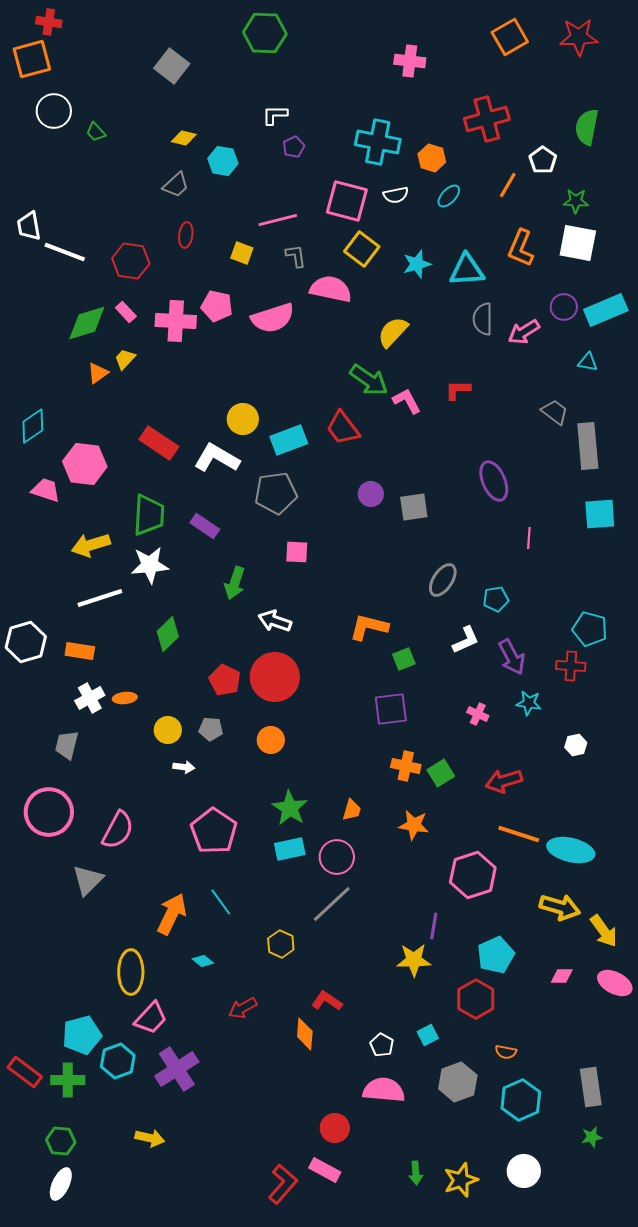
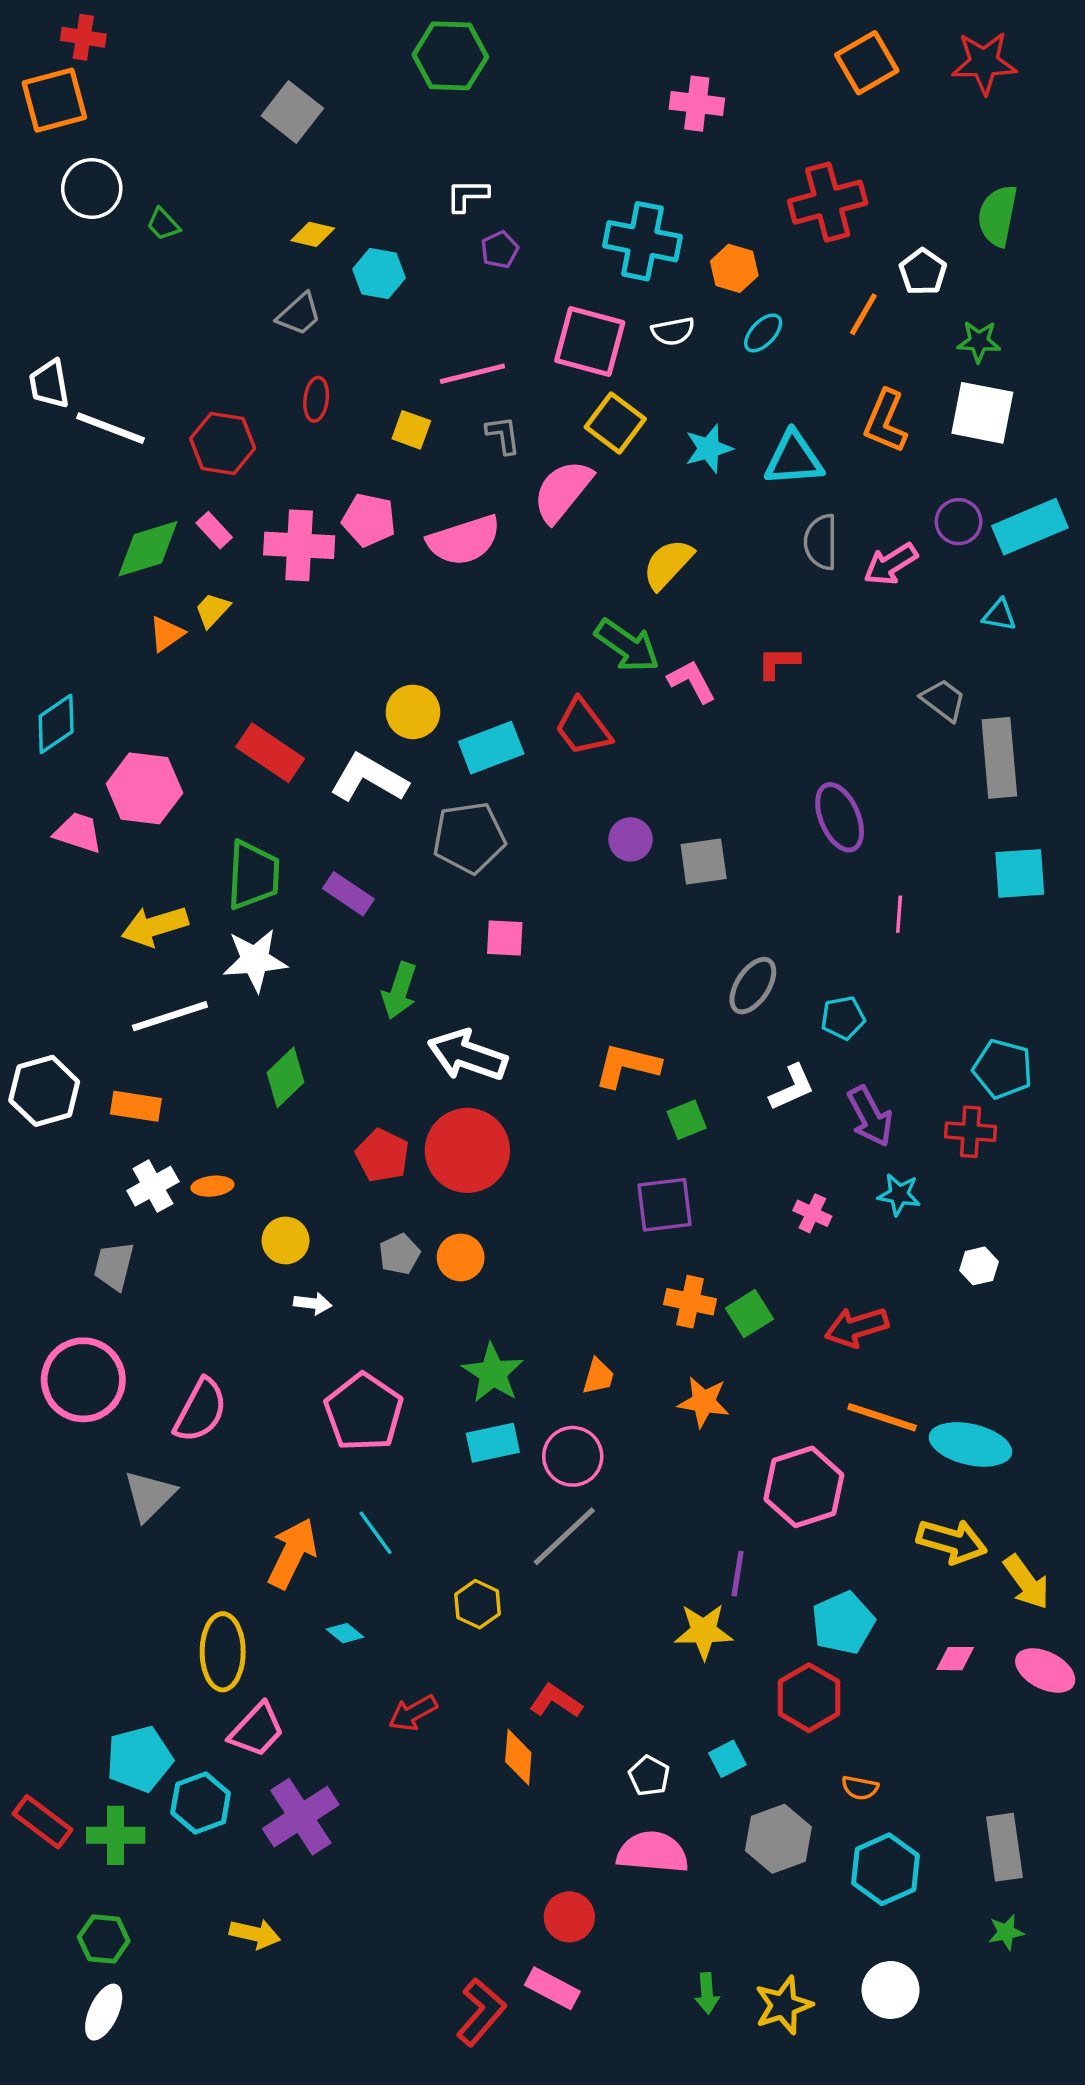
pink semicircle: (331, 289) -> (563, 491), turned -63
white arrow: (275, 621) -> (467, 1055), size x1.4
gray pentagon: (211, 729) -> (399, 1254), moved, turned -30

